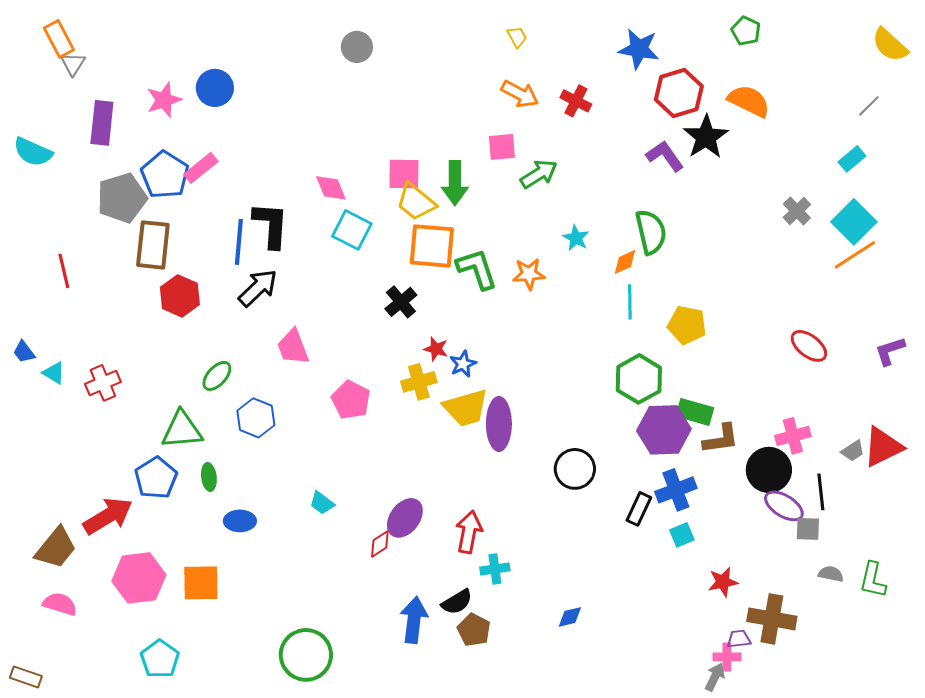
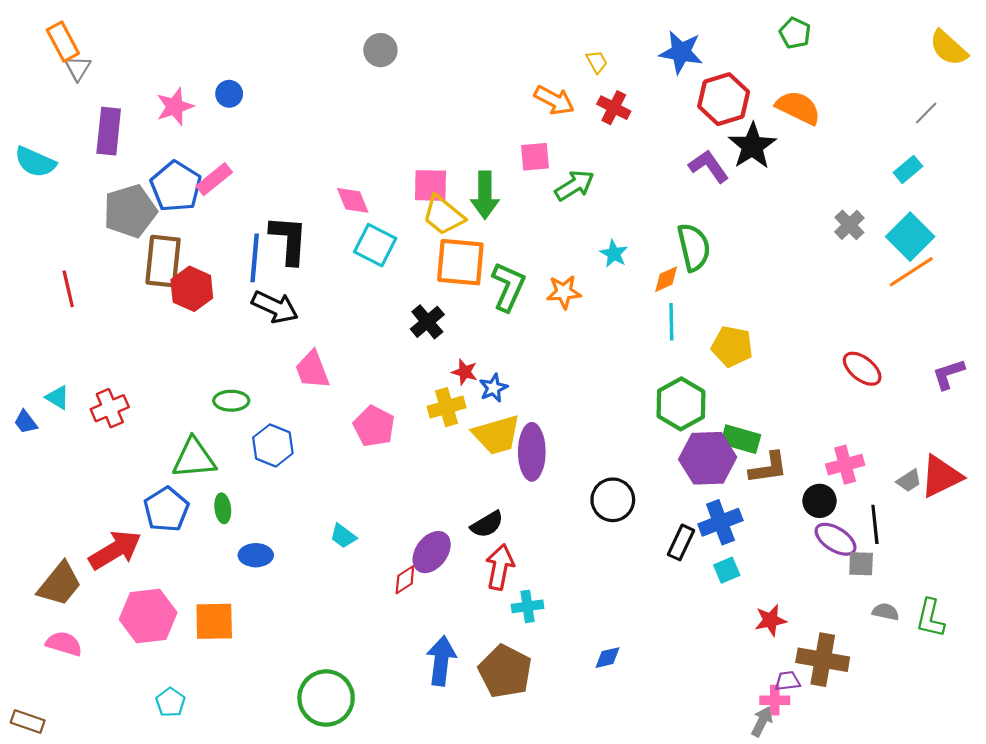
yellow trapezoid: (517, 37) -> (597, 62), moved
blue circle: (215, 88) -> (229, 94), size x0.7
green L-shape: (477, 269) -> (508, 287), turned 42
black arrow: (258, 288) -> (275, 307), turned 69
red hexagon: (180, 296) -> (192, 289), moved
blue trapezoid: (24, 352) -> (26, 422), moved
green ellipse: (217, 376) -> (231, 401), turned 48
black circle: (769, 470) -> (820, 501), size x0.7
black semicircle: (457, 602) -> (487, 524), moved
brown pentagon: (474, 630) -> (505, 671), size x1.5
cyan pentagon: (160, 659) -> (171, 702), size x0.7

